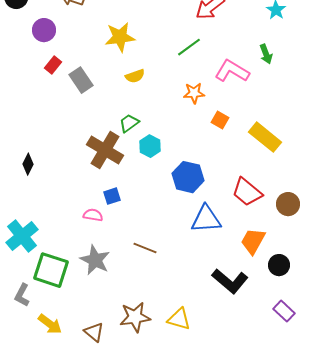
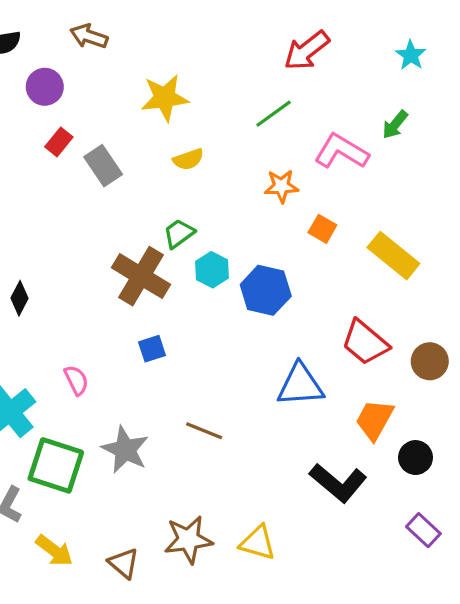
green arrow: (266, 54) -> (395, 125), turned 60
blue hexagon: (188, 177) -> (266, 290), moved
pink semicircle: (93, 215) -> (76, 380), moved, turned 54

